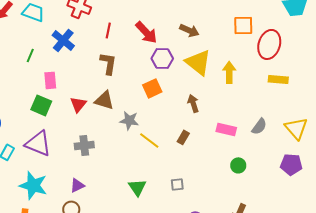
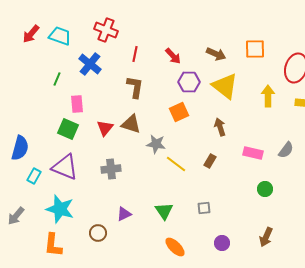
orange square: (243, 25) -> (255, 49), moved
red arrow: (146, 32) -> (173, 56), size x0.7
yellow arrow: (229, 72) -> (268, 96), moved
purple triangle: (77, 185) -> (124, 214), moved

